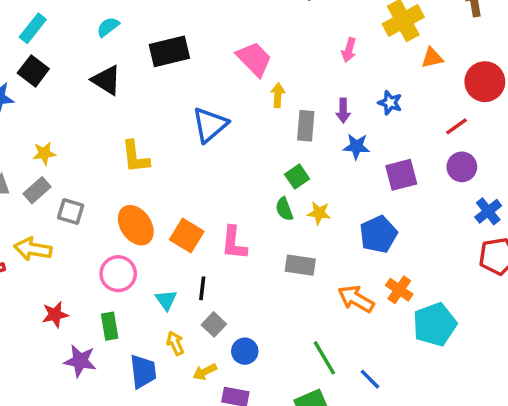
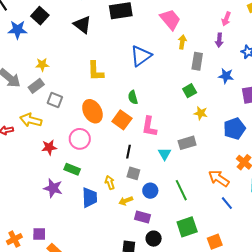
purple arrow: (343, 111) -> (219, 40), moved
green semicircle: (284, 209) -> (133, 97), moved
gray rectangle: (300, 265) -> (187, 143), turned -30
orange arrow: (356, 299) -> (219, 178), moved
cyan triangle: (166, 300) -> (165, 154), moved
red star: (55, 315) -> (49, 147), moved
gray square: (214, 324) -> (133, 173), turned -32
green rectangle: (110, 326) -> (72, 169), turned -63
green line: (324, 358) -> (181, 190), moved
blue line: (370, 379) -> (227, 203), moved

